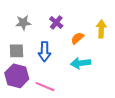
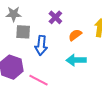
gray star: (23, 23) -> (14, 14), moved
gray square: (17, 51) -> (23, 32), moved

